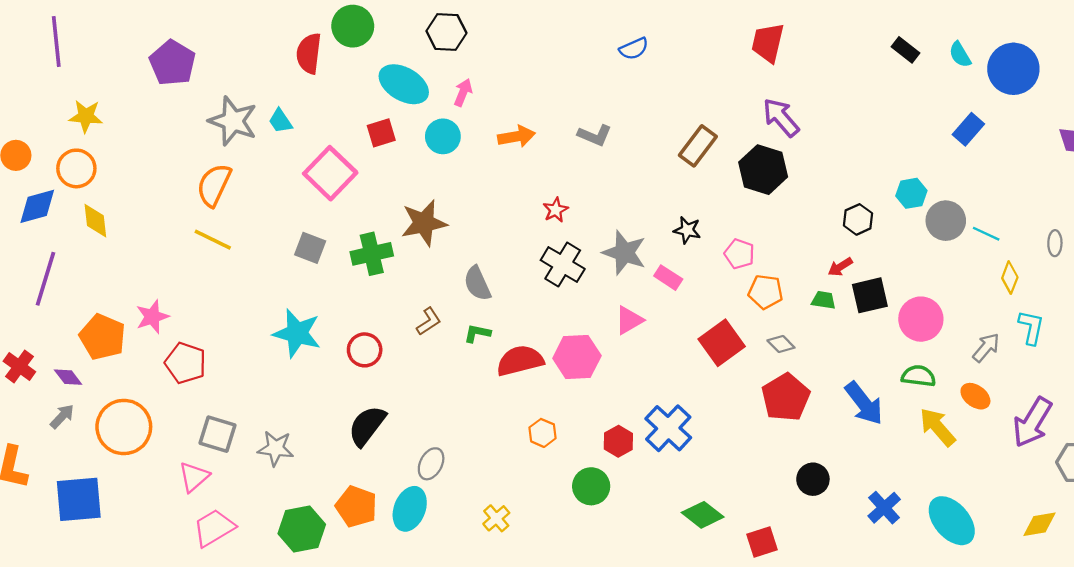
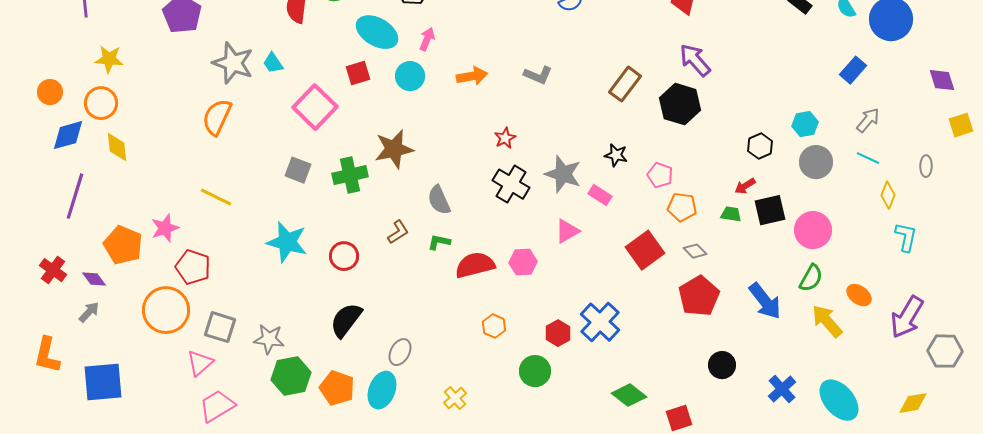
gray circle: (946, 221) -> (816, 162), moved
yellow line: (213, 240) -> (216, 197), moved
gray arrow: (986, 348) -> (868, 120), moved
pink hexagon: (577, 357) -> (523, 262), size x0.7
green semicircle: (919, 376) -> (811, 278), turned 112
orange circle: (124, 427) -> (166, 310), moved
green hexagon: (302, 529) -> (291, 376), moved

